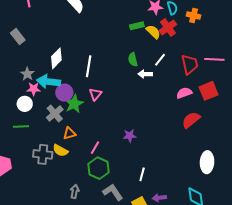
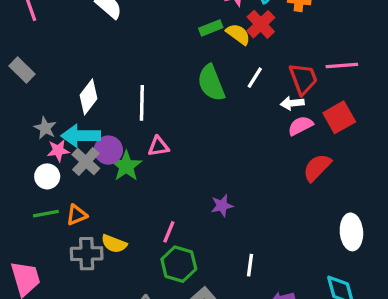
green semicircle: (133, 60) -> (211, 83), size x1.6
white arrow: (145, 74) -> (292, 103), moved
pink triangle: (95, 94) -> (158, 146), turned 48
gray cross: (55, 114) -> (86, 162), moved
orange triangle: (69, 133) -> (77, 215), moved

